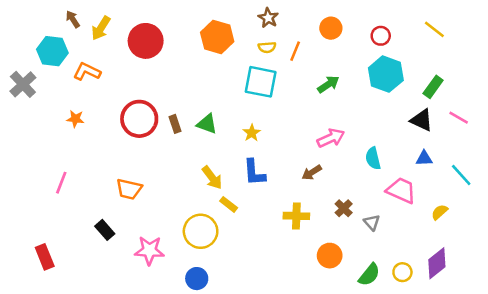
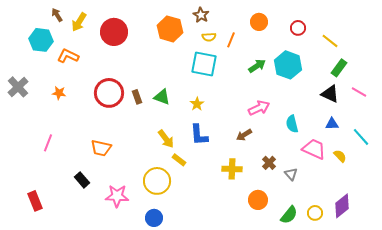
brown star: (268, 18) -> (201, 15), moved
yellow line: (434, 29) -> (330, 41), moved
cyan hexagon: (386, 74) -> (288, 65), moved
gray cross: (23, 84) -> (18, 87), moved
yellow semicircle: (439, 212) -> (340, 156), moved, turned 88

